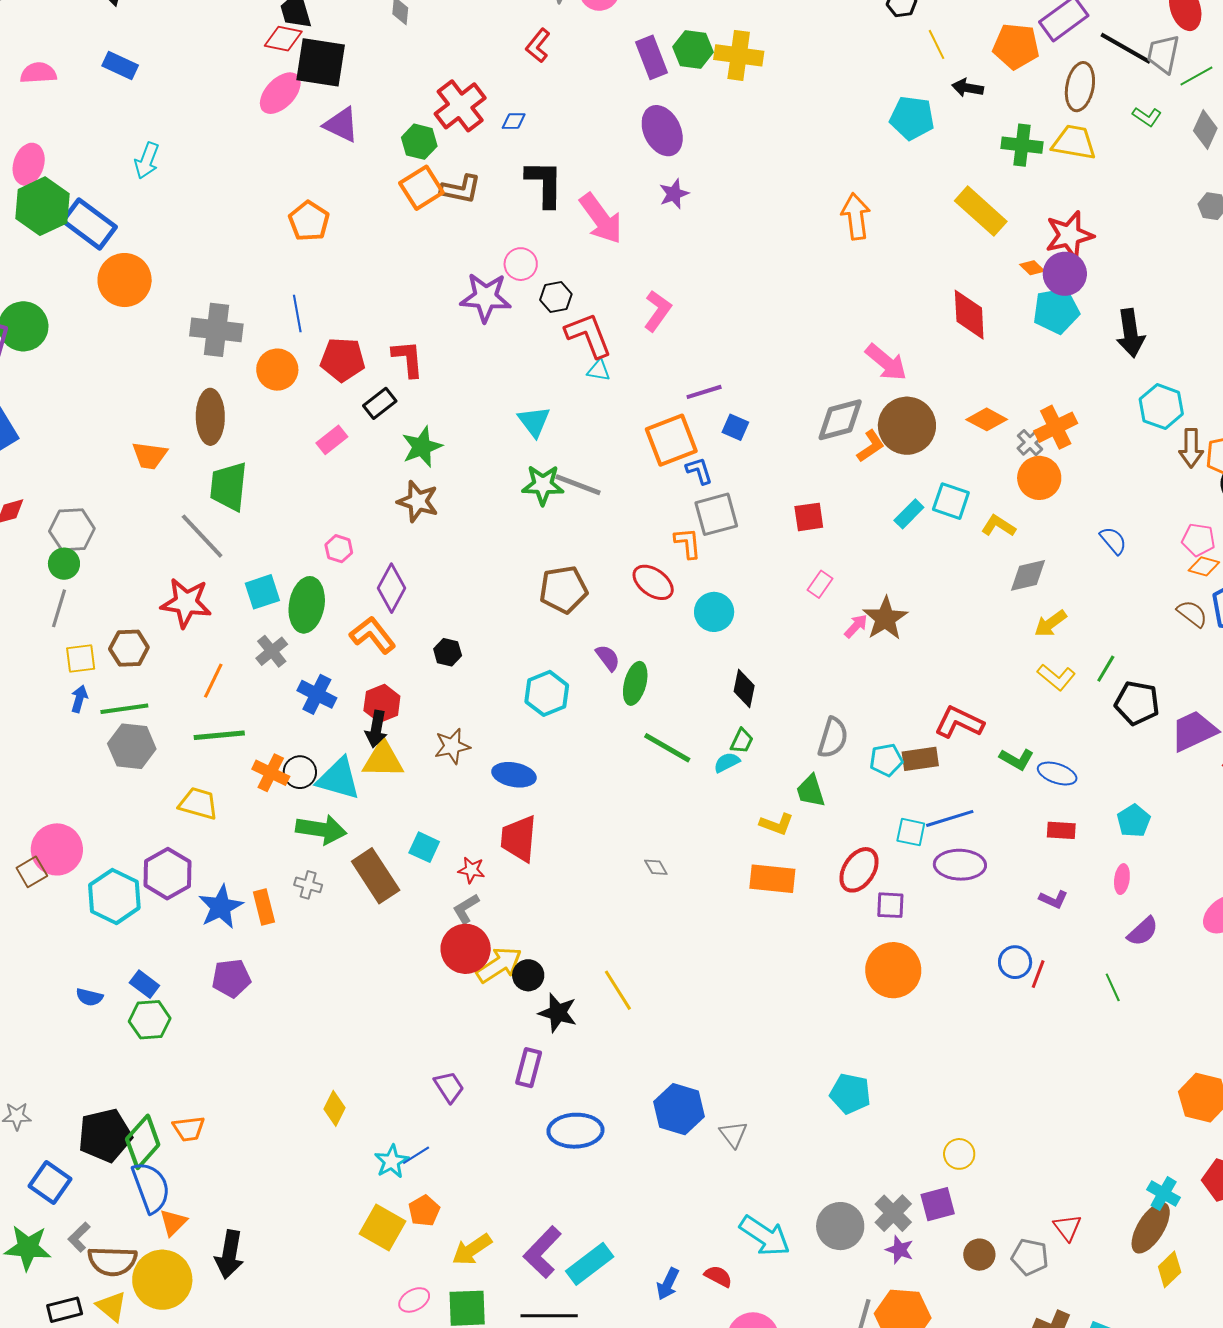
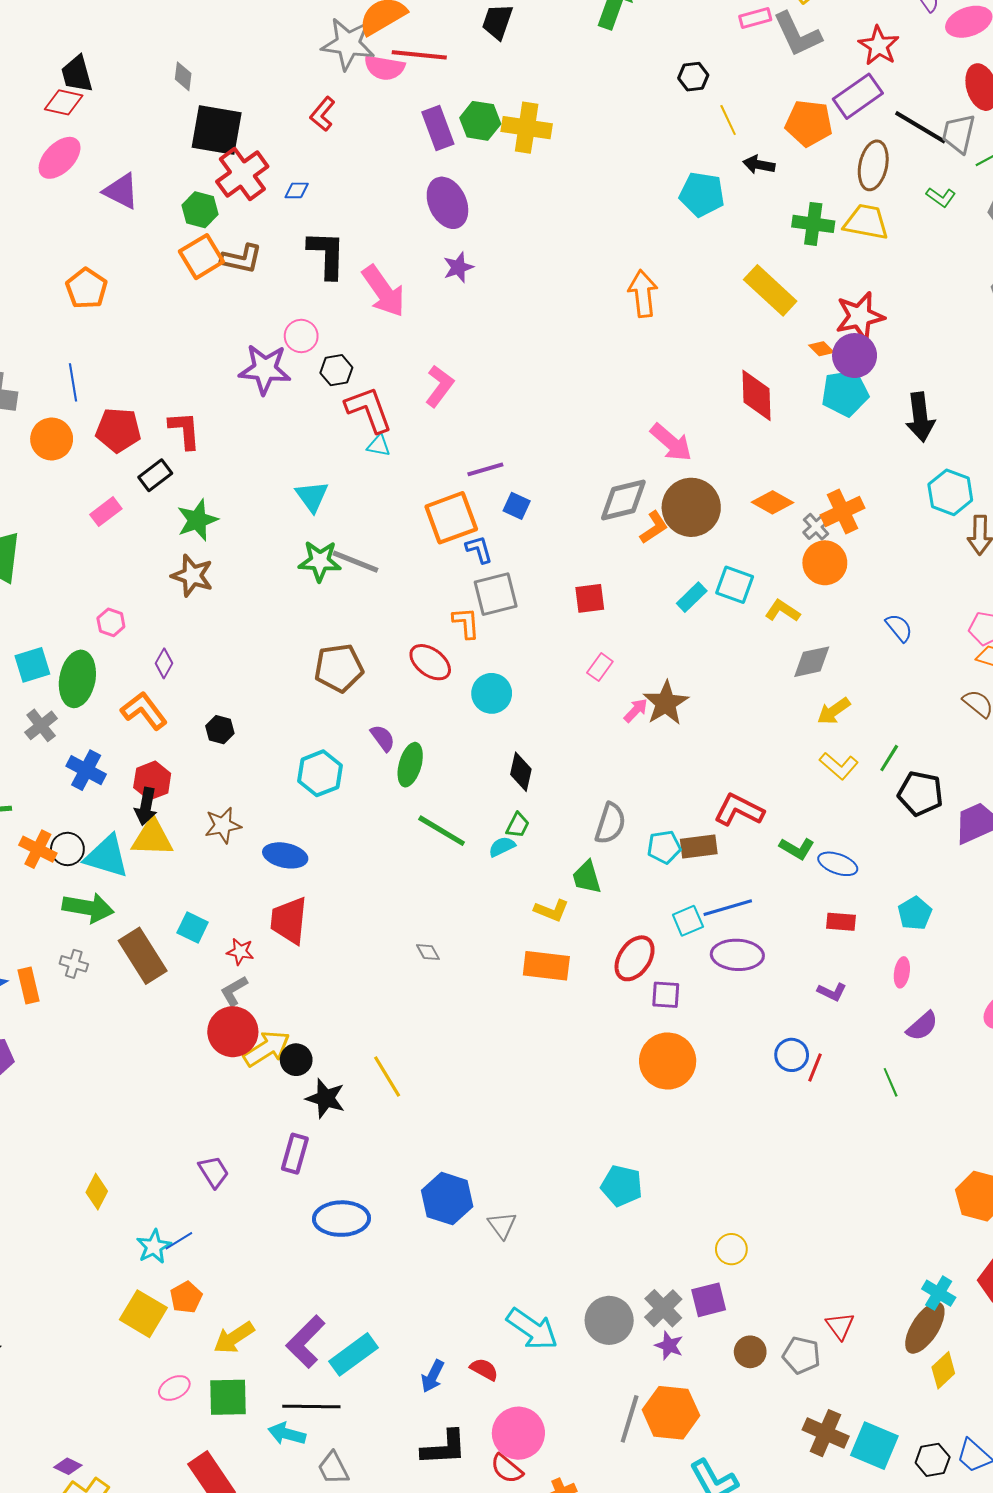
black square: (321, 62) -> (217, 130), moved
purple diamond: (392, 588) -> (164, 663), size x0.6
cyan square: (911, 832) -> (688, 921), turned -36

